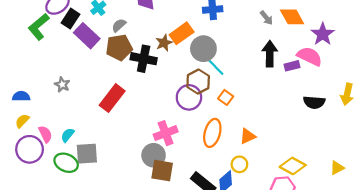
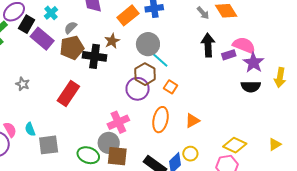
orange rectangle: (182, 33) -> (128, 15), moved
purple star: (323, 34) -> (253, 63), moved
cyan semicircle: (68, 135) -> (30, 129), turned -56
green ellipse: (66, 163) -> (88, 155), moved
yellow circle: (239, 164) -> (190, 154), moved

